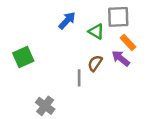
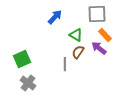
green triangle: (96, 31) -> (76, 35), moved
green square: (23, 57) -> (22, 59), moved
gray cross: (45, 106) -> (28, 83), moved

